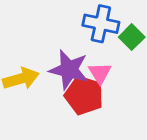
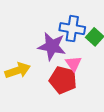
purple star: (69, 70) -> (52, 46), moved

